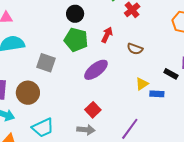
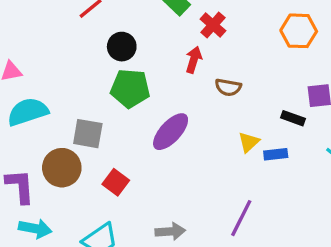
red arrow: (107, 35) -> (194, 60), moved
brown circle: (28, 93) -> (62, 168), moved
red square: (93, 110) -> (116, 182), moved

